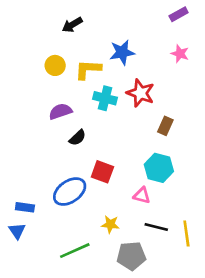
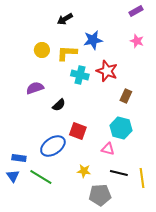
black arrow: (72, 25) -> (65, 19), moved
purple semicircle: (60, 111) -> (35, 88), moved
green line: (75, 251) -> (41, 177), moved, turned 55

